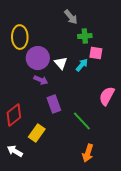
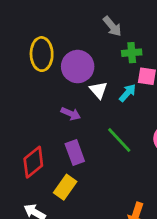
purple circle: (38, 58) -> (78, 67), moved
purple rectangle: (54, 104) -> (75, 152), moved
green line: (82, 121) -> (119, 140), moved

